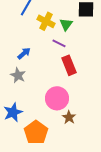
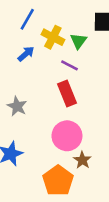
blue arrow: (24, 53) -> (26, 54), moved
red rectangle: (69, 65) -> (67, 94), moved
orange pentagon: (36, 132) -> (58, 181), moved

